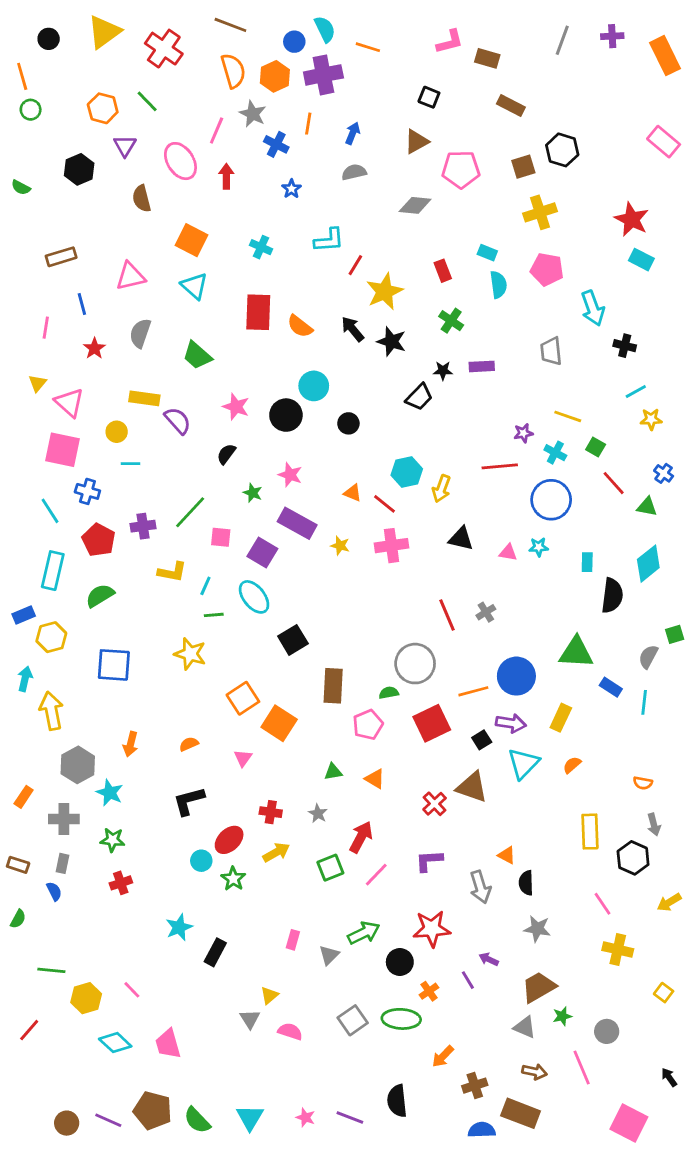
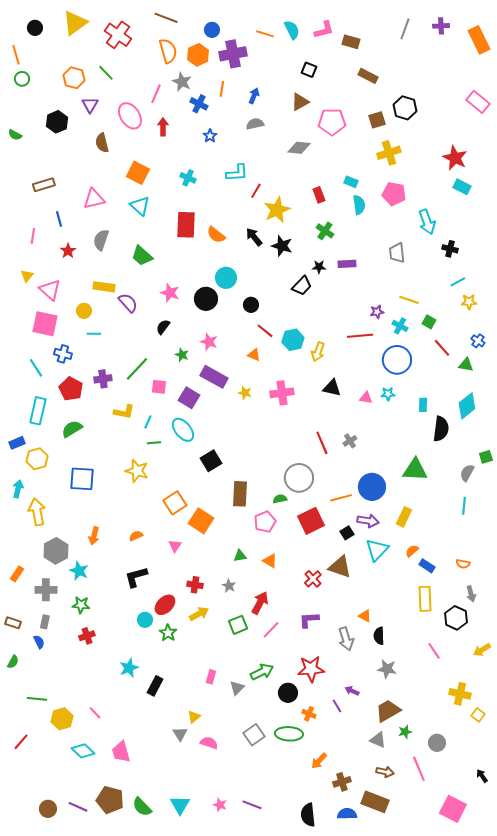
cyan semicircle: (325, 29) -> (292, 30), moved
red line: (385, 504) -> (265, 331), moved
blue rectangle: (611, 687) -> (427, 566), moved
yellow cross: (618, 950) -> (460, 694), moved
orange cross: (429, 991) -> (309, 714), turned -32
black semicircle: (397, 1101) -> (308, 815), moved

